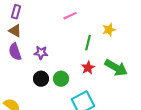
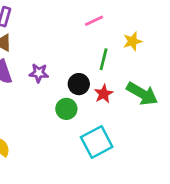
pink line: (70, 16) -> (94, 21), moved
black circle: (41, 79) -> (79, 84), moved

